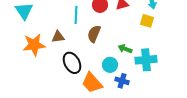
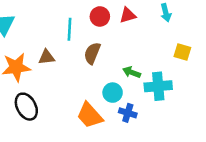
yellow square: (147, 21) -> (182, 52), moved
black ellipse: (72, 63) -> (26, 107), moved

